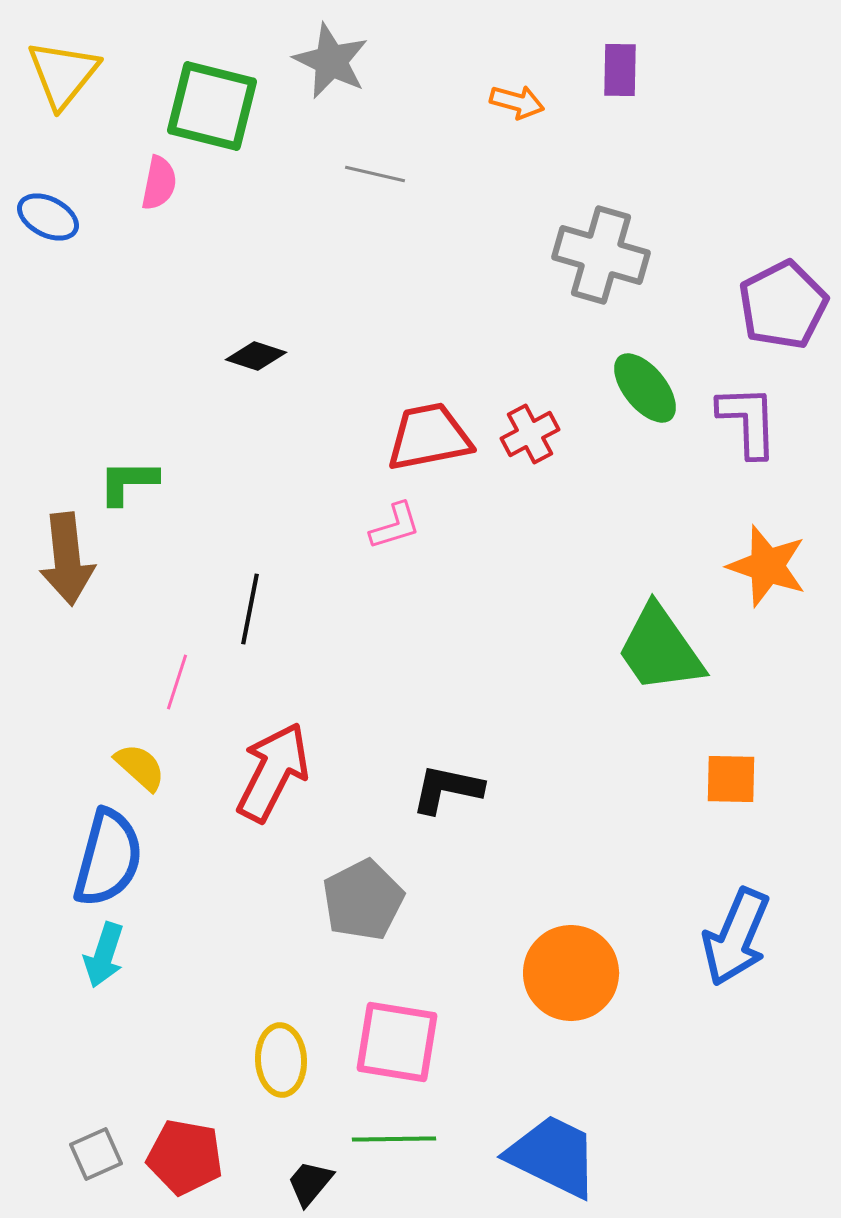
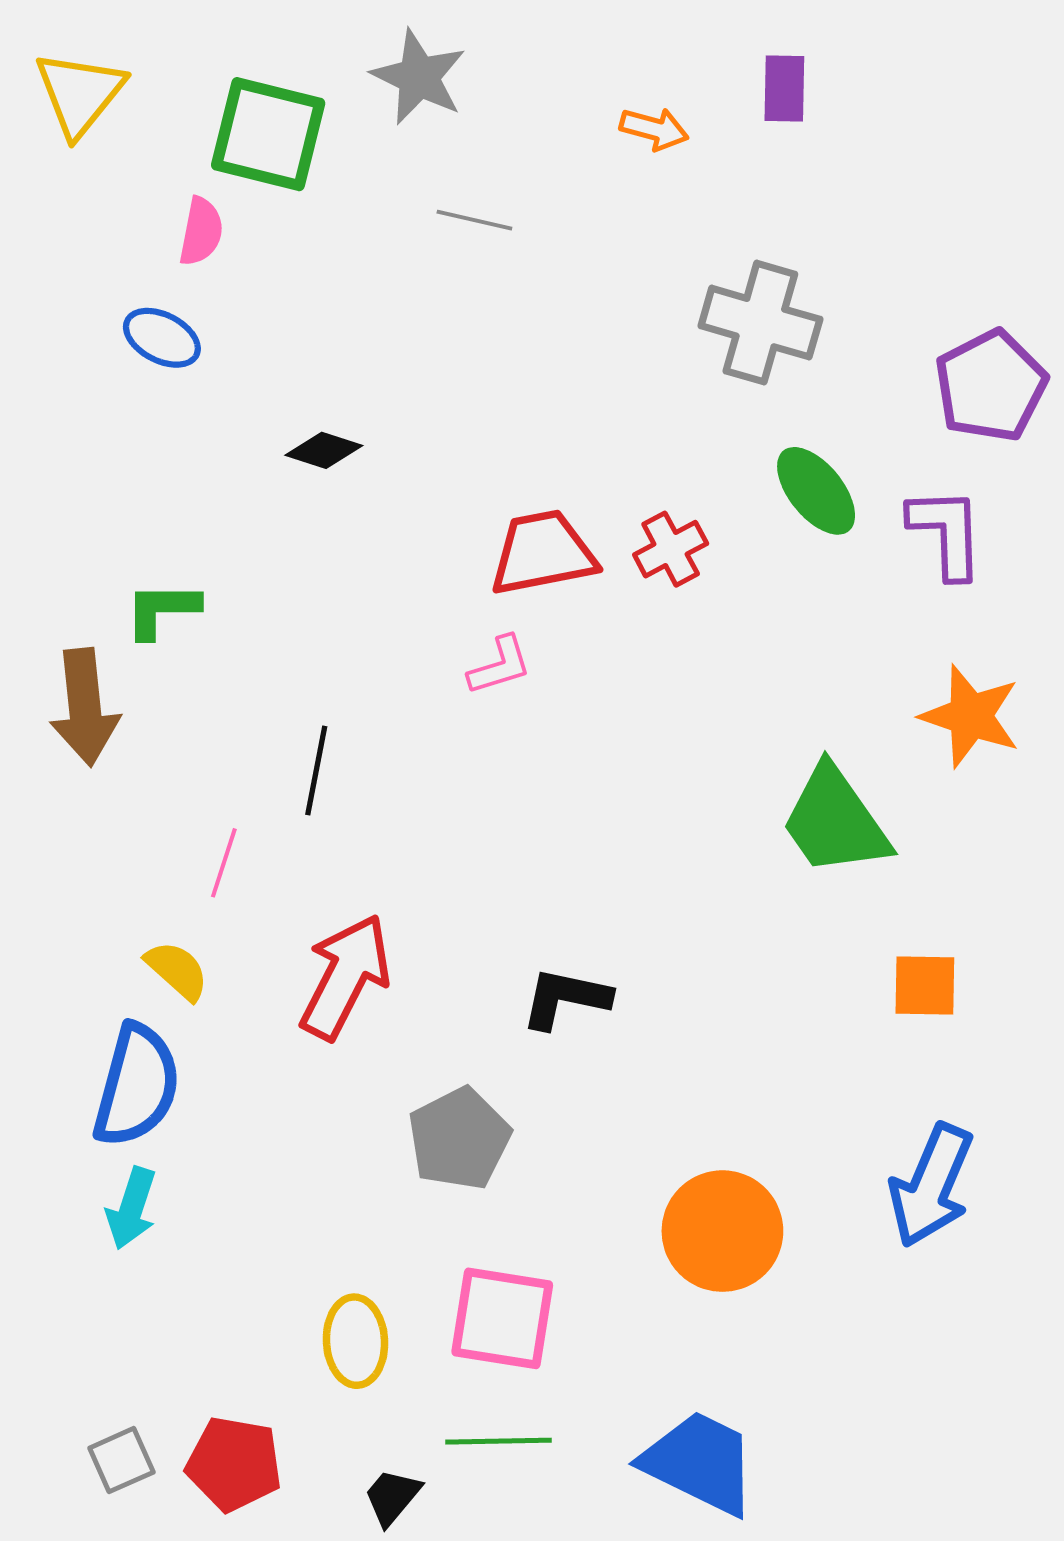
blue ellipse: (48, 217) -> (162, 338), moved

